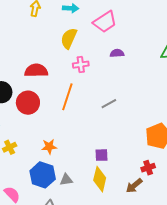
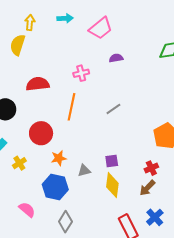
yellow semicircle: (69, 38) -> (18, 45), moved
red circle: (28, 103) -> (41, 133), moved
red cross: (148, 168) -> (151, 168), moved
gray triangle: (66, 180) -> (84, 171), moved

